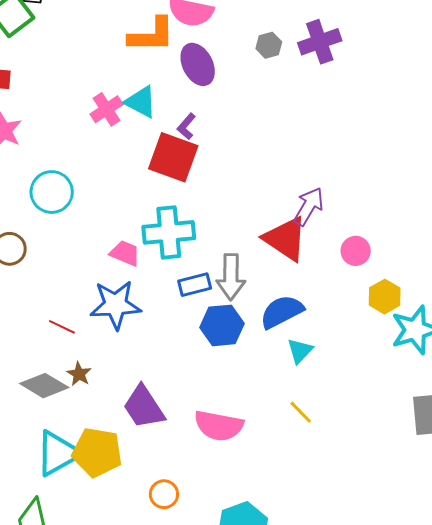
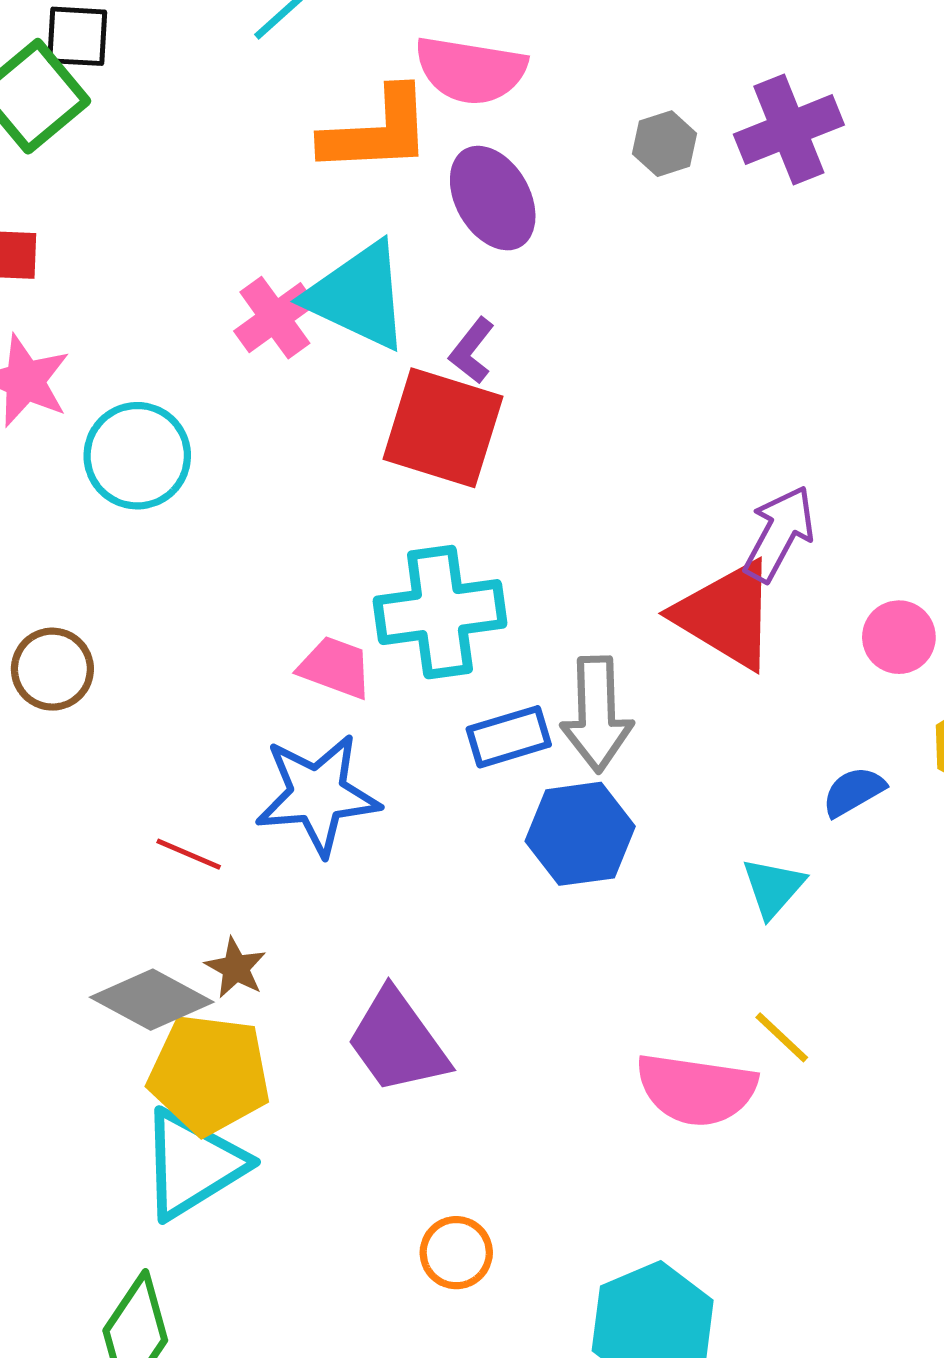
cyan triangle: (141, 102) -> (358, 296), size x1.4
cyan circle: (52, 192) -> (137, 456), moved
blue semicircle: (282, 312) -> (854, 792), moved, size x0.6
pink semicircle: (219, 426) -> (696, 1089), moved
yellow pentagon: (97, 452) -> (209, 1074), moved

